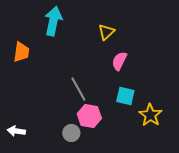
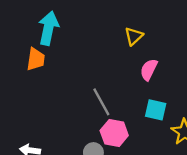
cyan arrow: (53, 21) -> (48, 28), moved

